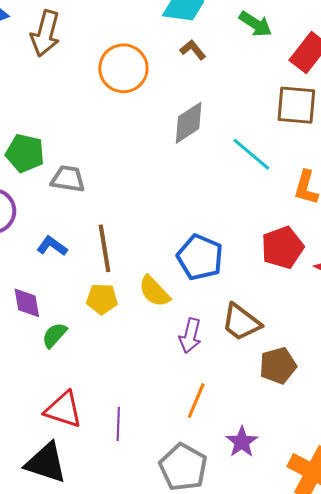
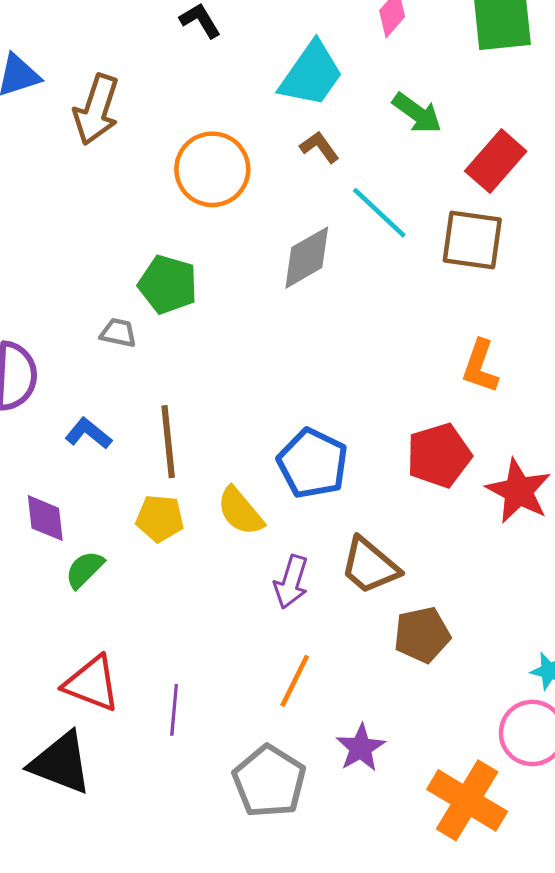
green pentagon: (25, 153) -> (168, 284), moved
cyan line: (251, 154) -> (379, 213), moved
gray trapezoid: (68, 179) -> (118, 333), size x0.7

